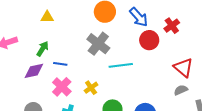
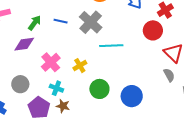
red circle: (149, 40) -> (153, 30), moved
blue line: (60, 64) -> (61, 21), moved
gray semicircle: (181, 90) -> (169, 75), turned 80

